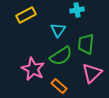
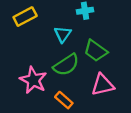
green trapezoid: (86, 44) -> (96, 51), turned -60
pink triangle: (92, 73) -> (103, 85), turned 30

